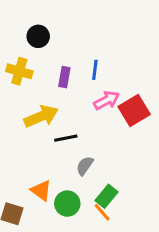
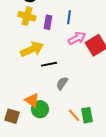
yellow cross: (19, 71) -> (27, 16), moved
green rectangle: (107, 196) -> (87, 115), moved, turned -49
green circle: (67, 204) -> (40, 109), moved

